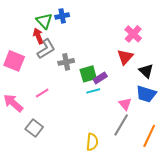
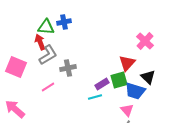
green triangle: (44, 21) -> (46, 27), turned -42
pink cross: (133, 34) -> (145, 41), moved
green square: (88, 74) -> (119, 80), moved
pink line: (42, 93) -> (48, 87), moved
blue trapezoid: (146, 94) -> (135, 91), moved

